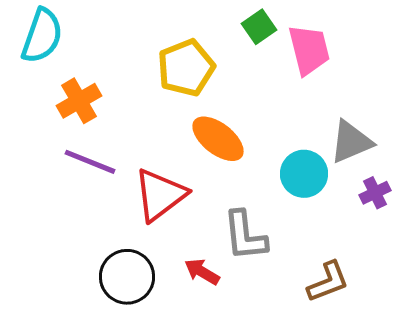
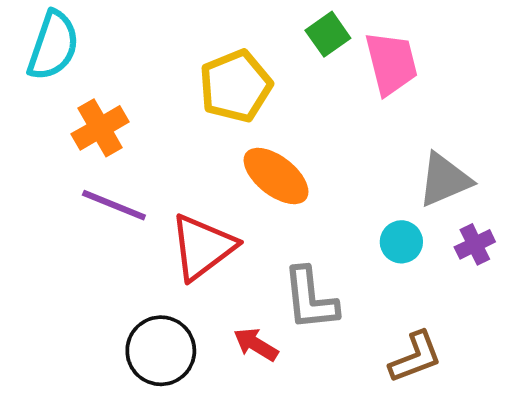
cyan circle: (304, 174) -> (401, 242), moved, size x0.7

